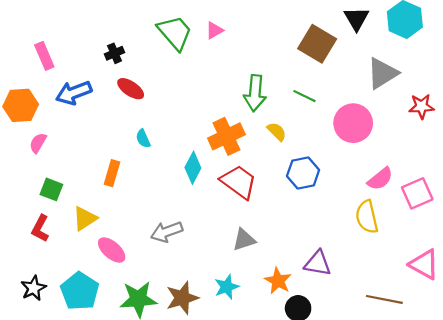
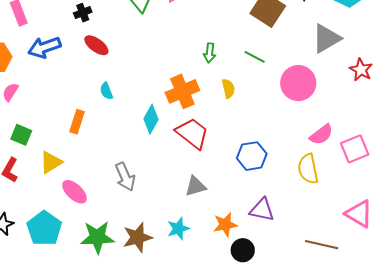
green arrow: (255, 93) -> (210, 53), size x0.6
red star: (421, 106) -> (361, 70), turned 30
yellow semicircle: (277, 132) -> (228, 88), turned 30
blue hexagon: (303, 173) -> (252, 156), moved
gray arrow: (167, 232) -> (125, 177), turned -96
orange star: (278, 281) -> (225, 225), turned 30

